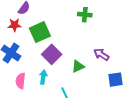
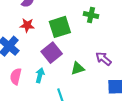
red star: (15, 25) -> (27, 25), moved
green square: (40, 32) -> (60, 27), moved

